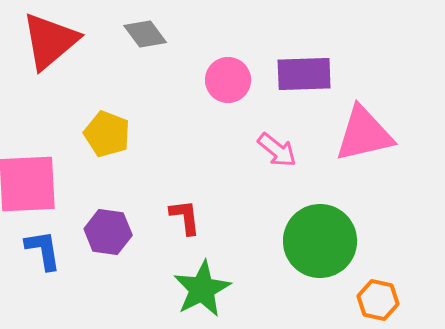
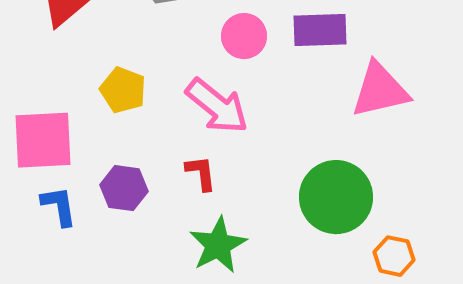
pink arrow: (277, 150) -> (217, 106), moved, size x1.6

